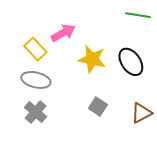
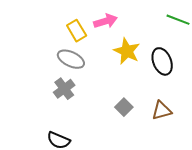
gray square: (98, 107) -> (124, 107), moved

